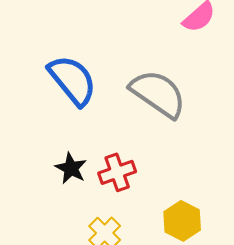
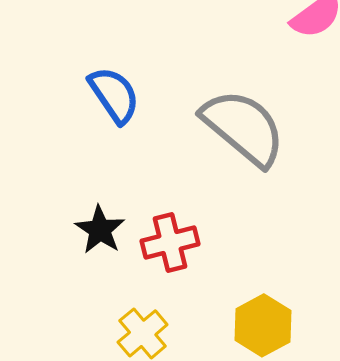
blue semicircle: (72, 80) -> (114, 95), size x0.7

